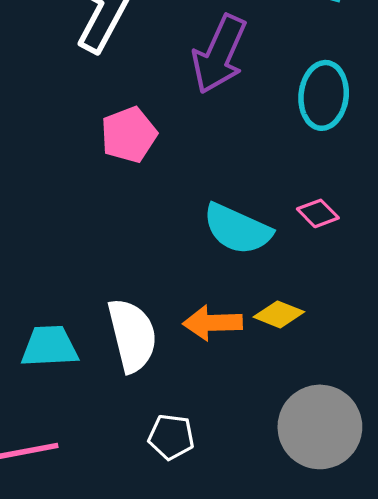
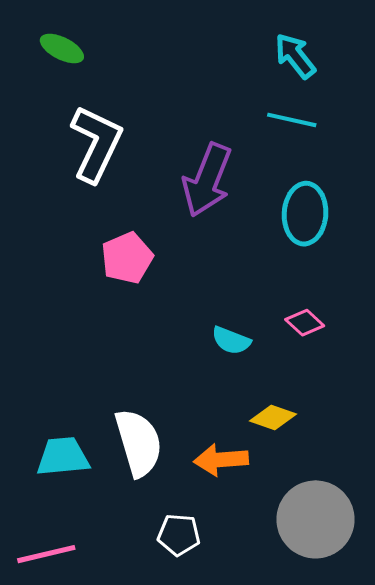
cyan semicircle: (237, 229) -> (231, 340), size x0.6
orange arrow: (213, 323) -> (221, 460), moved

